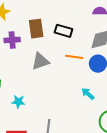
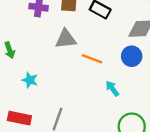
orange line: (74, 57) -> (92, 59), moved

